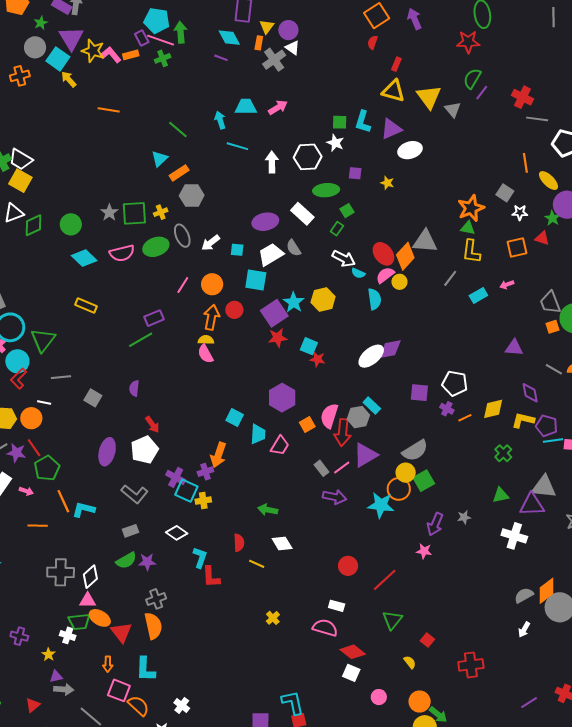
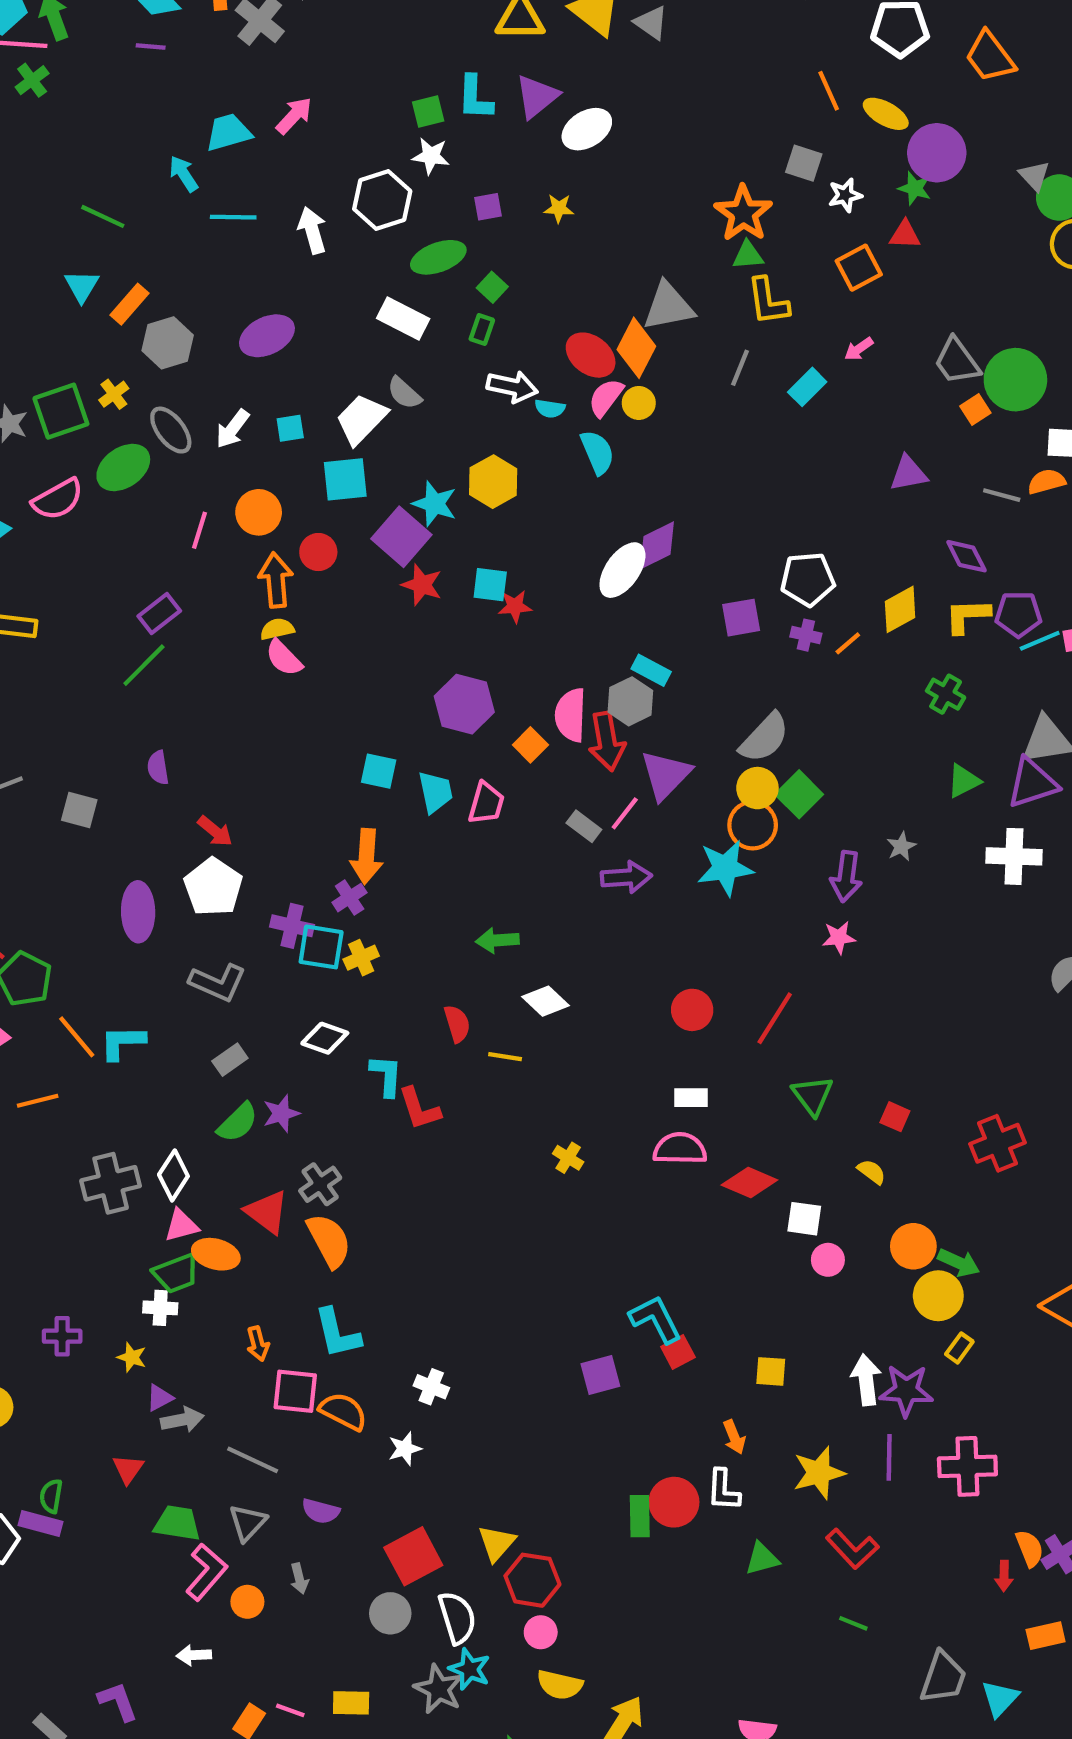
purple ellipse: (265, 222) -> (267, 336), moved
red star: (278, 338) -> (422, 585), turned -30
red triangle: (121, 632) -> (267, 1212), moved
white square: (351, 673) -> (804, 1219), moved

